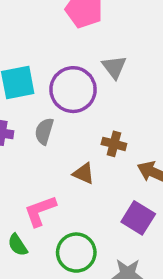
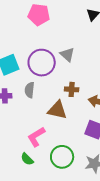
gray triangle: (114, 67) -> (67, 55), moved
brown triangle: (84, 173) -> (57, 110), size x1.5

